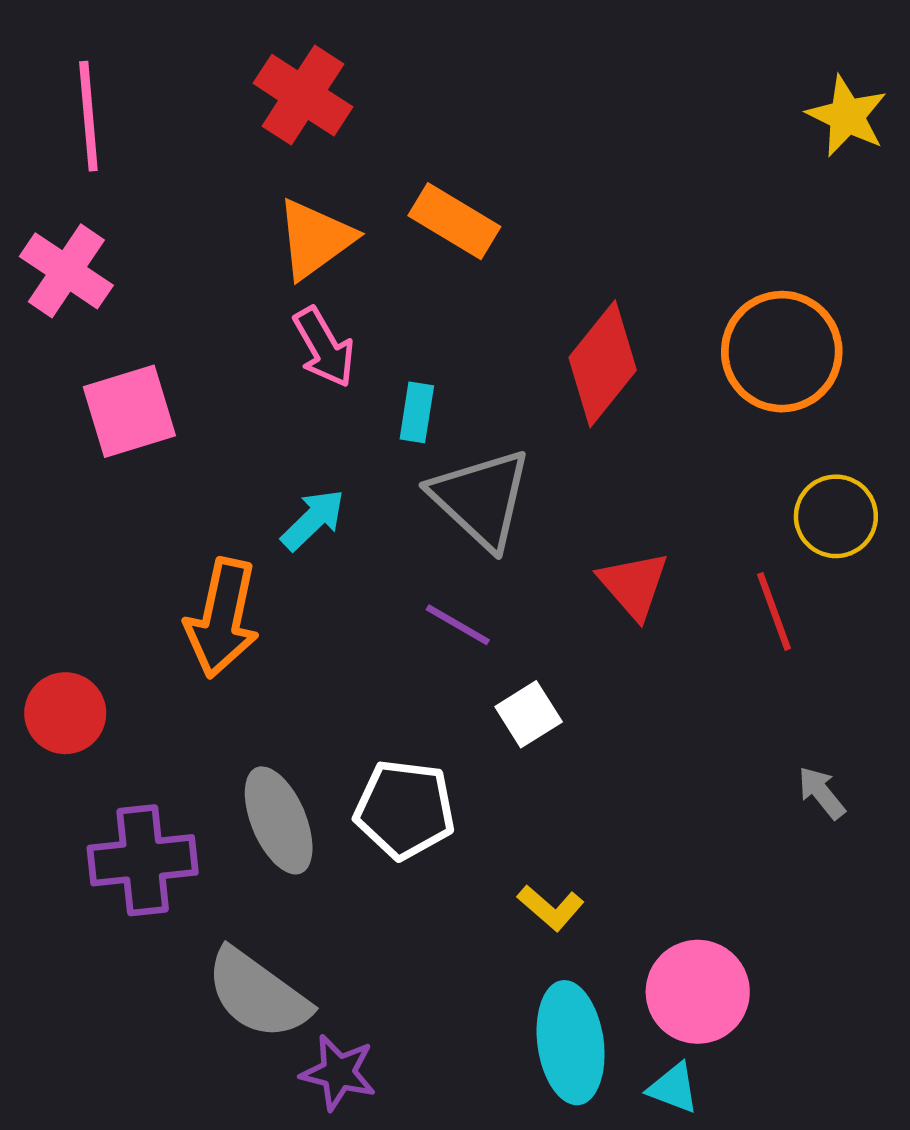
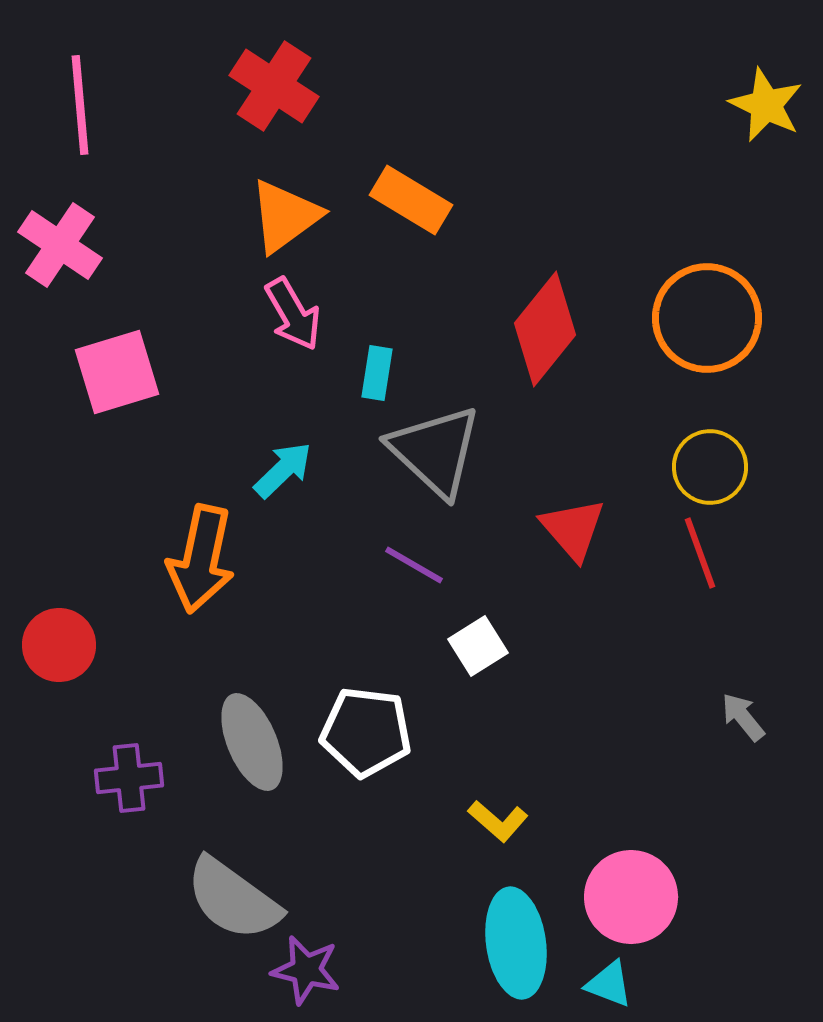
yellow circle: (836, 516) -> (710, 467), moved
purple cross: (143, 860) -> (129, 778), size x0.7

